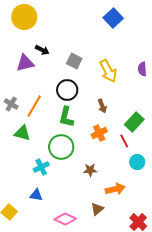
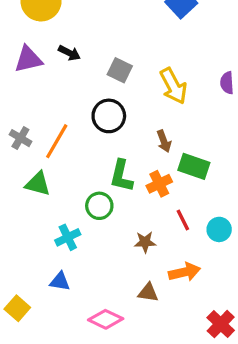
purple triangle: (25, 63) -> (28, 59), moved
green L-shape: (66, 117) -> (121, 176), moved
green rectangle: (134, 122) -> (194, 166), moved, turned 66
red line: (124, 141) -> (183, 220), moved
green circle: (61, 147) -> (99, 206), size x0.7
brown triangle: (97, 209) -> (148, 292), moved, turned 48

